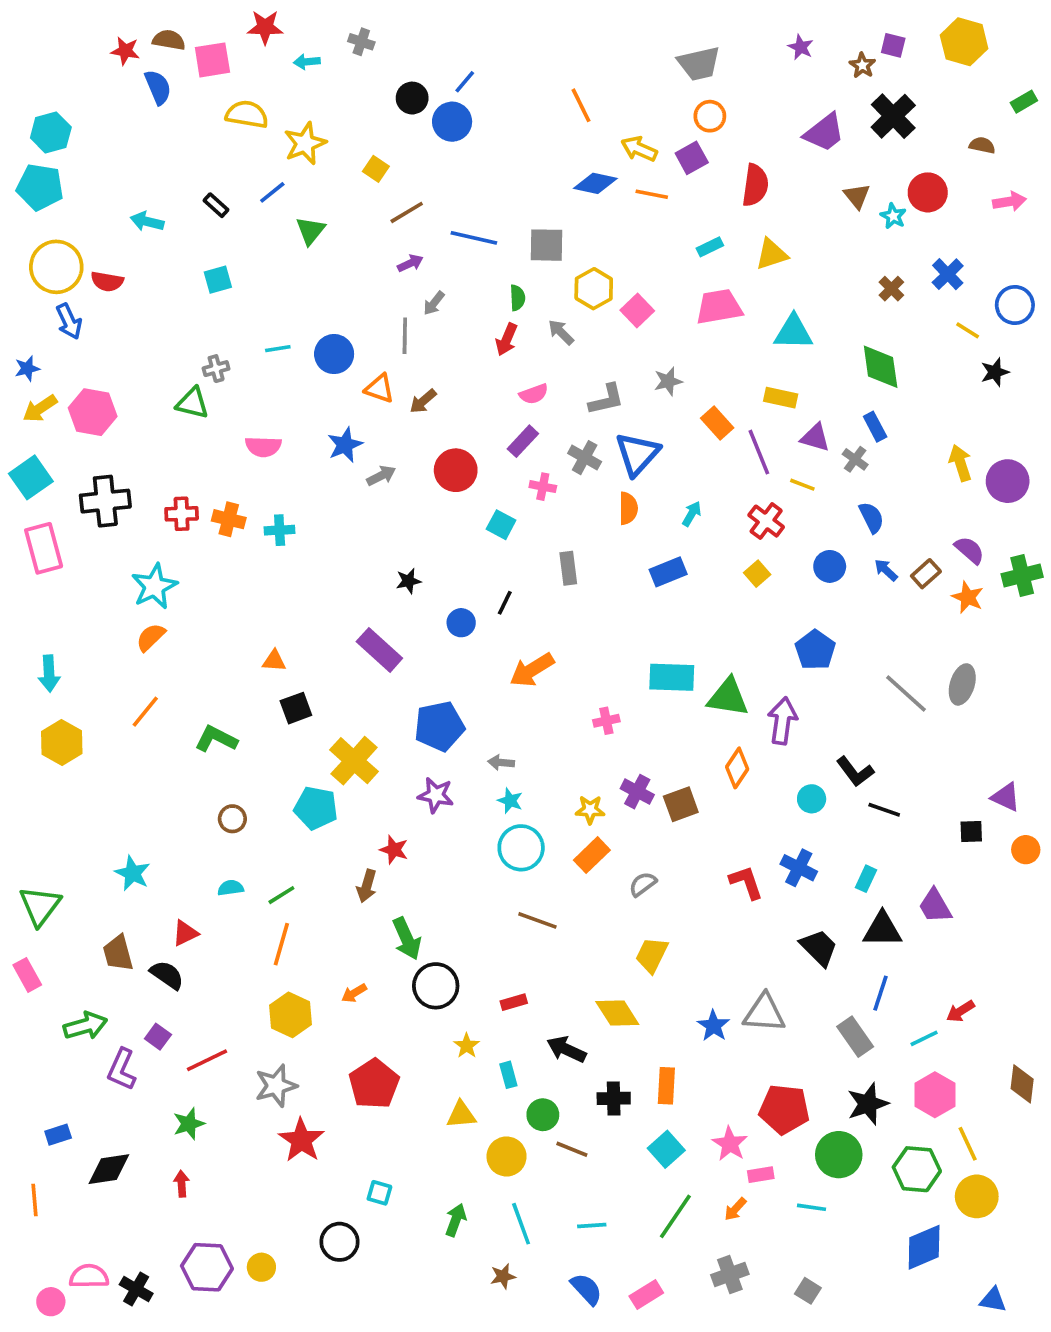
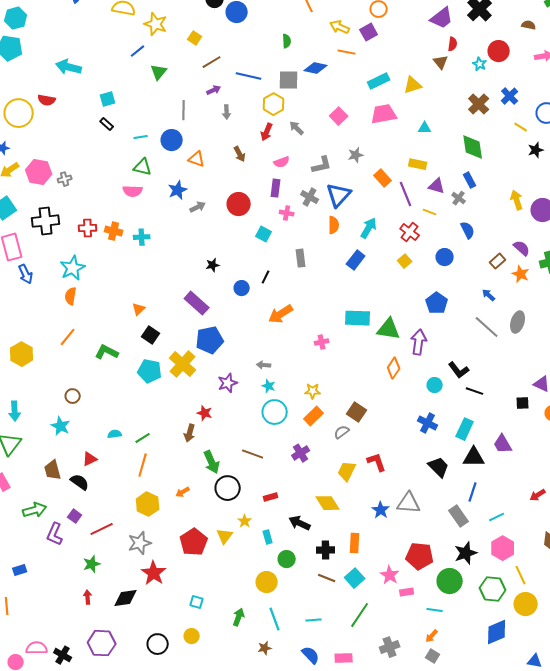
yellow star: (305, 143) -> (156, 24), turned -30
blue diamond: (595, 183) -> (316, 68), moved
red semicircle: (755, 185) -> (453, 44), moved, size x0.6
brown triangle: (857, 196) -> (441, 62), moved
black rectangle: (216, 205) -> (107, 124), moved
cyan arrow: (147, 221) -> (69, 67), size x1.4
cyan rectangle: (710, 247) -> (379, 81), size x1.5
yellow circle: (56, 267) -> (19, 113), moved
yellow hexagon: (594, 289) -> (274, 104), moved
brown cross: (891, 289) -> (479, 104), size x1.5
green semicircle: (517, 298) -> (287, 41), moved
gray arrow: (434, 303) -> (227, 112), turned -40
blue arrow: (69, 321) -> (26, 274), moved
cyan triangle: (793, 332) -> (425, 128), size x0.6
gray line: (405, 336) -> (184, 110), moved
gray cross: (216, 369) -> (65, 179), moved
brown arrow: (423, 401) -> (240, 154), moved, turned -77
green triangle: (192, 403) -> (143, 167), moved
purple rectangle: (523, 441) -> (276, 188), turned -36
cyan arrow: (692, 514) -> (369, 228), size x1.5
blue arrow: (886, 570) -> (489, 295), moved
blue rectangle: (668, 572) -> (356, 260), turned -30
orange semicircle: (151, 637) -> (71, 296), turned -36
orange triangle: (274, 661) -> (139, 309), turned -48
cyan arrow: (49, 674) -> (15, 411), moved
black square: (296, 708) -> (151, 335), turned -36
blue pentagon: (439, 726) -> (210, 340), moved
purple cross: (637, 792) -> (301, 453), moved, turned 30
purple star: (436, 795) -> (228, 383), turned -30
brown square: (681, 804) -> (357, 412), moved, turned -36
cyan pentagon: (316, 808) -> (150, 371), moved
brown circle: (232, 819) -> (73, 396), moved
cyan rectangle: (866, 879) -> (465, 429), size x1.5
red L-shape: (746, 882) -> (377, 462), moved
brown line: (537, 920) -> (253, 454), moved
red arrow: (960, 1011) -> (538, 495), moved
yellow triangle: (461, 1115) -> (225, 536), moved, turned -48
brown line: (572, 1149) -> (327, 578), moved
black diamond: (109, 1169) -> (126, 598), moved
orange arrow: (735, 1209) -> (432, 636), moved
black circle: (340, 1242) -> (158, 644), moved
yellow circle: (261, 1267) -> (192, 636), moved
pink rectangle: (646, 1294) -> (344, 658), turned 30

